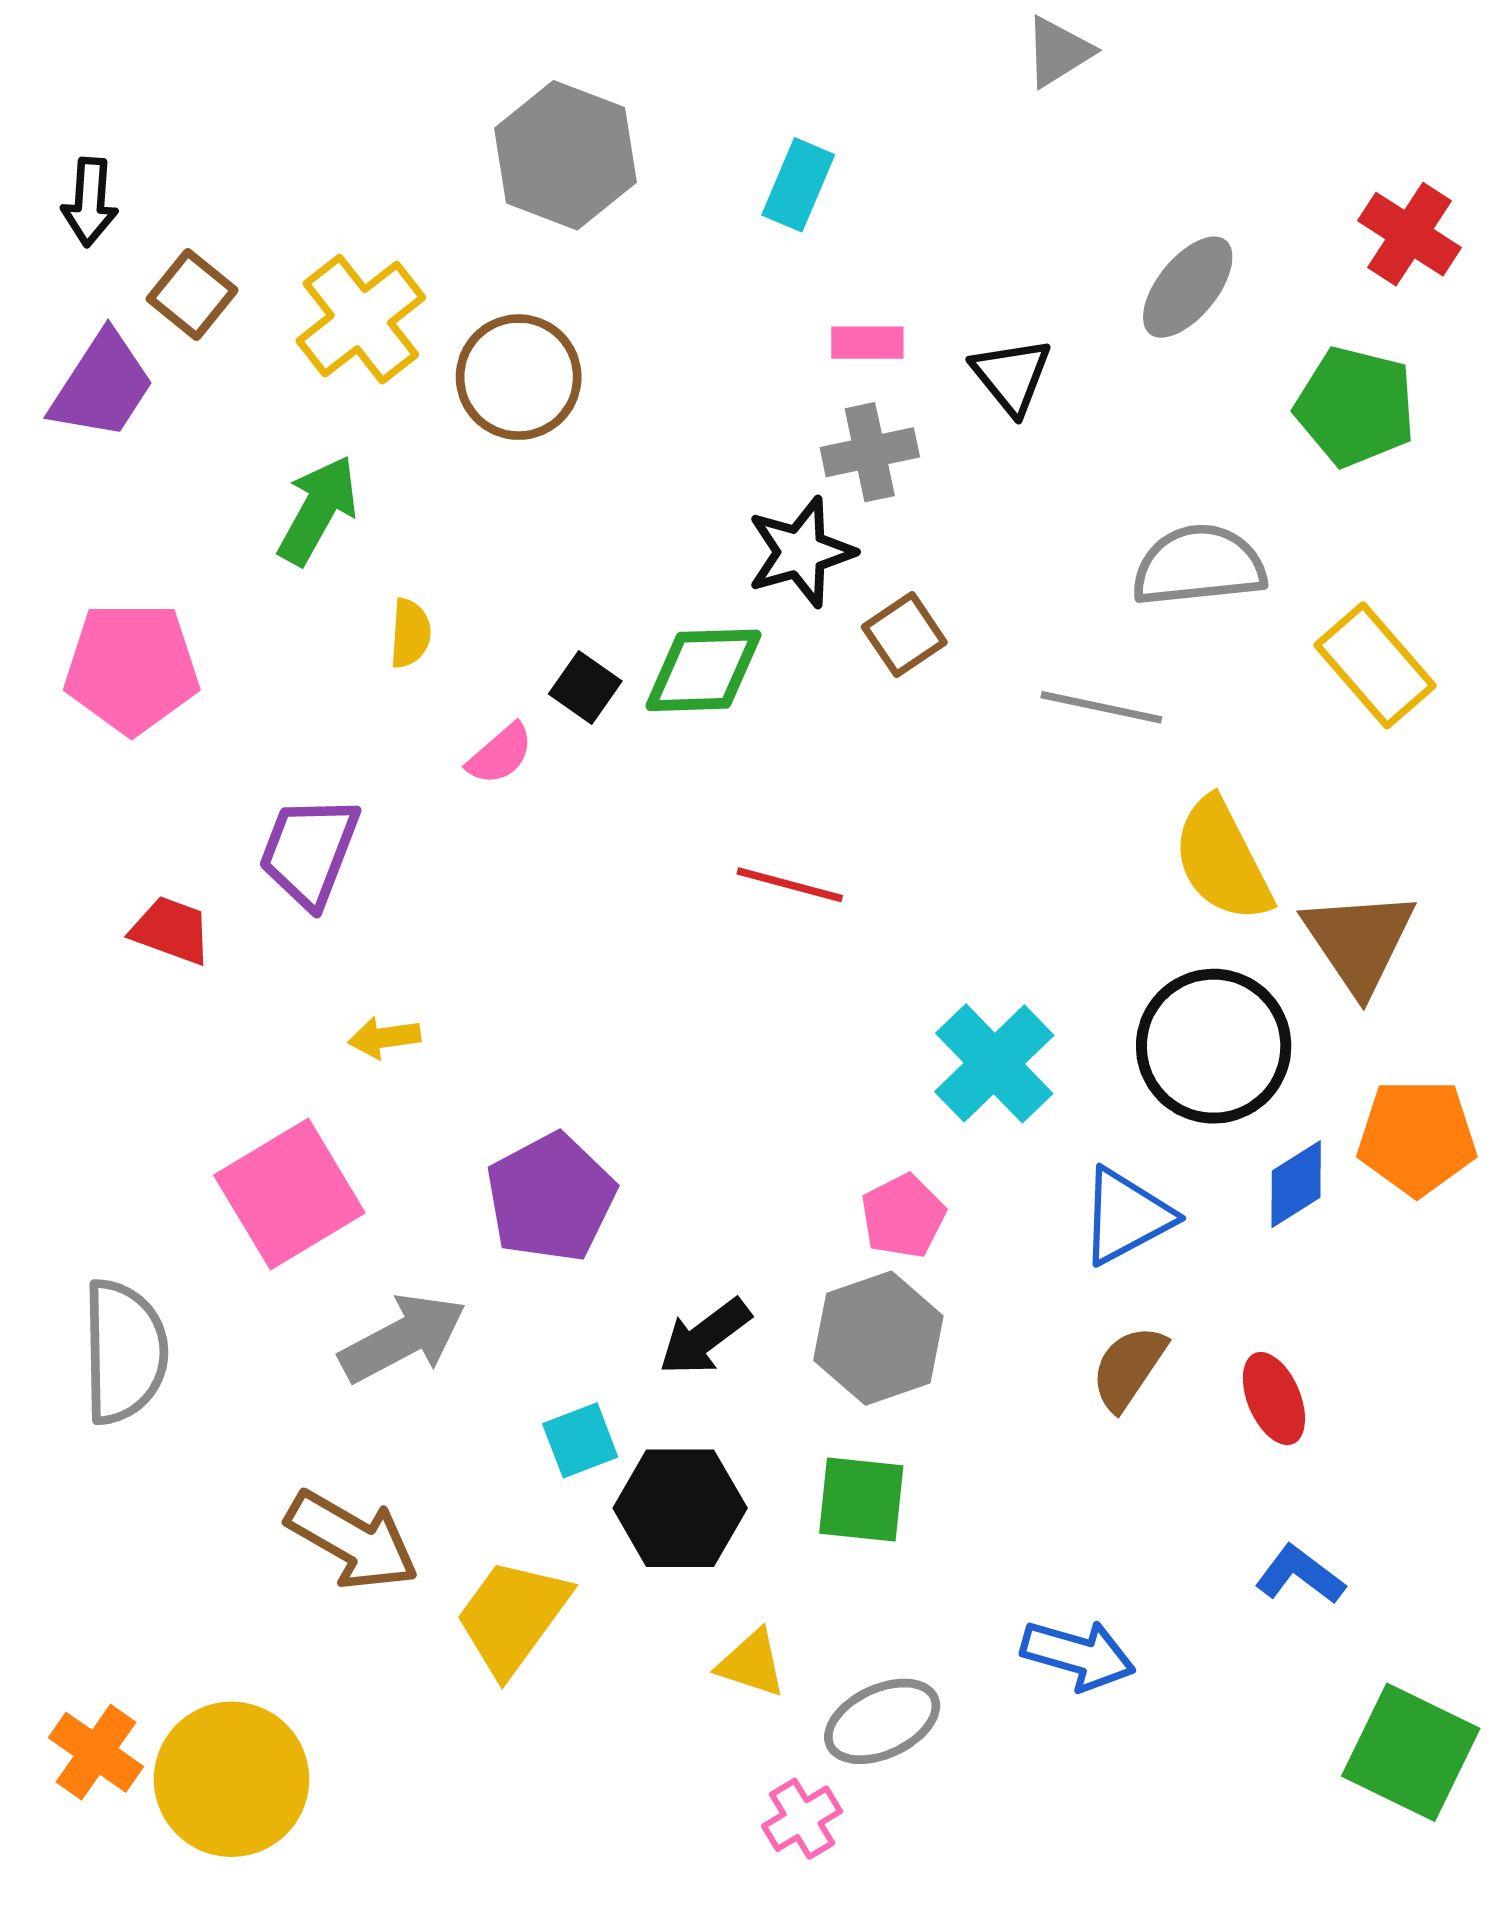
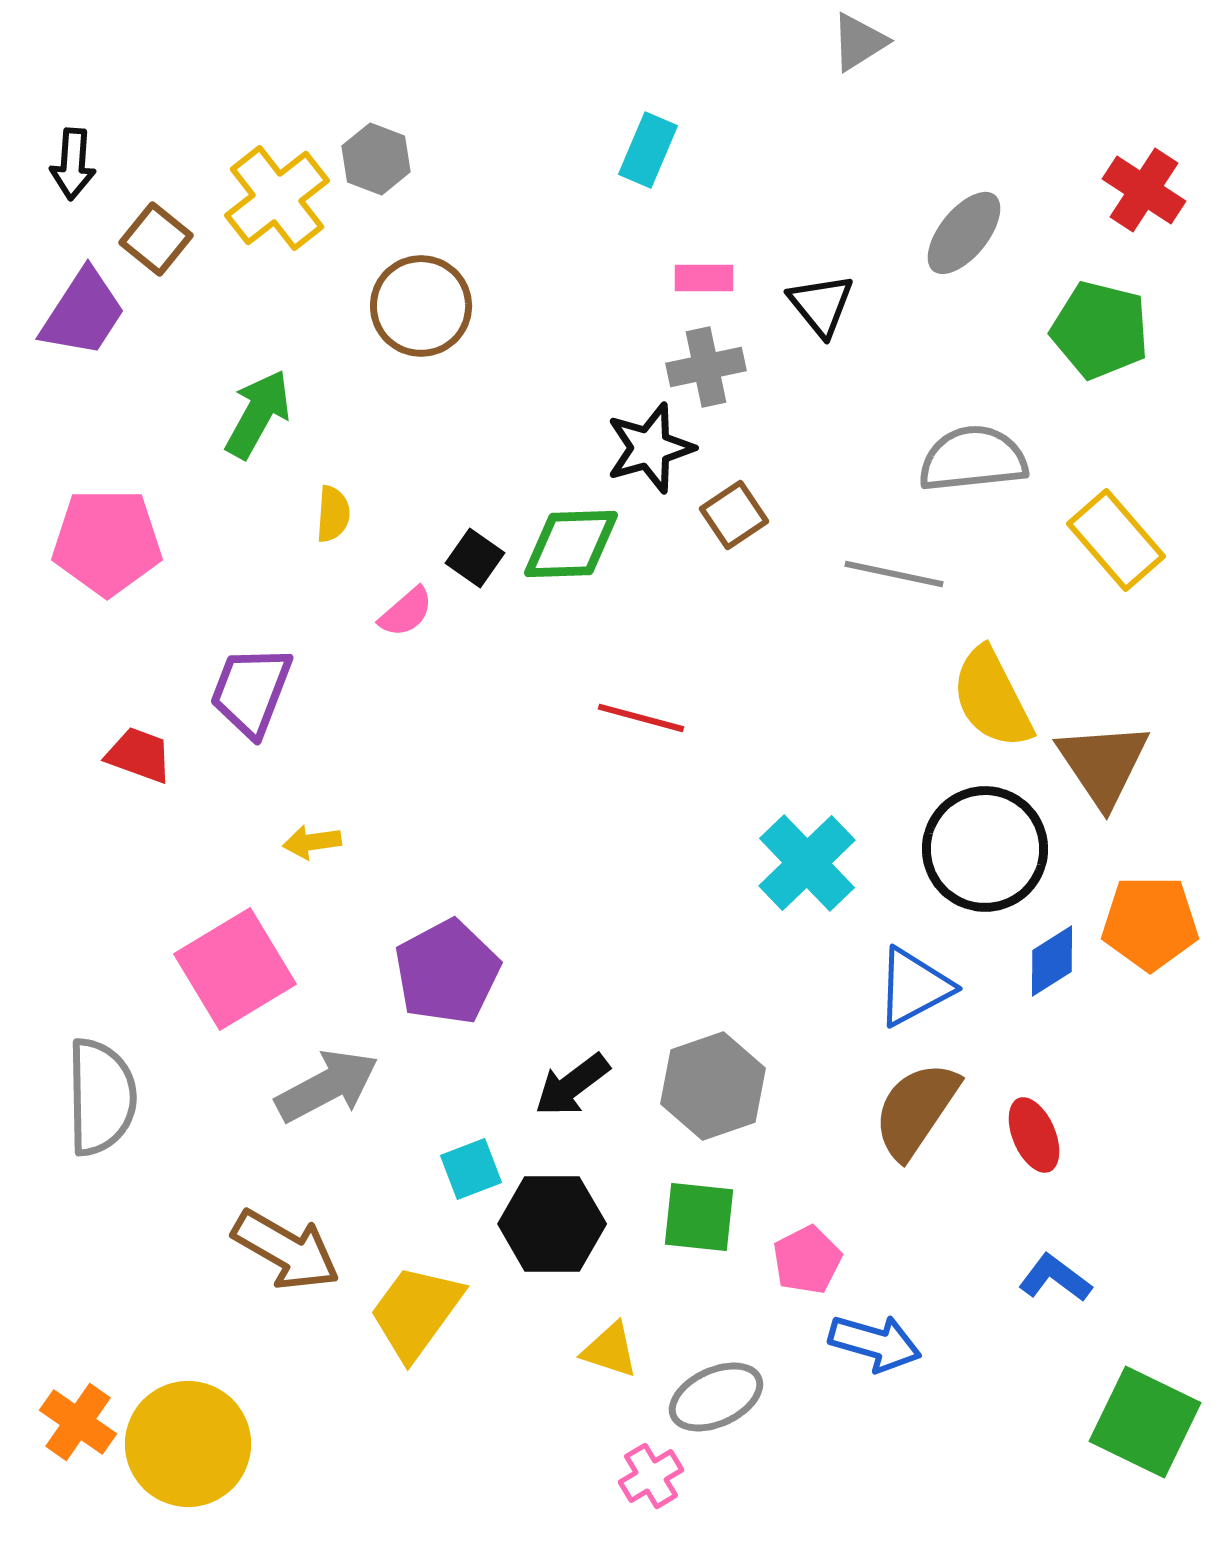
gray hexagon: (565, 155) -> (376, 159), moved, size x0.6
yellow cross: (361, 319) -> (277, 198), moved
pink pentagon: (903, 1216) -> (807, 1260), moved
brown semicircle: (1129, 1368) -> (916, 1110), size x1.4

